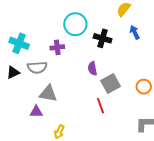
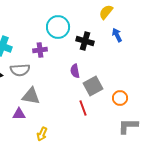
orange circle: (144, 87) -> (120, 98), moved

